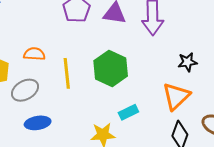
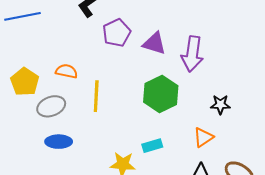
green hexagon: (111, 68) -> (161, 94), moved
orange triangle: (176, 96) -> (203, 137), size x0.7

